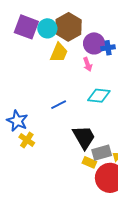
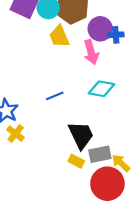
yellow trapezoid: (59, 53) -> (59, 36), turned 130
pink arrow: (88, 64) -> (91, 52), size x1.5
yellow rectangle: (89, 162) -> (76, 161), moved

